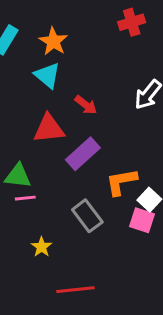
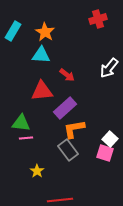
cyan triangle: (47, 75) -> (41, 55), turned -36
orange L-shape: (121, 182) -> (74, 129), moved

